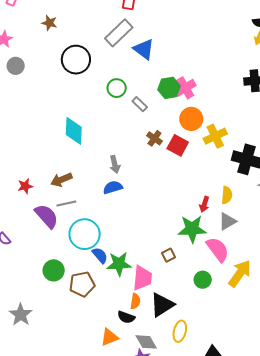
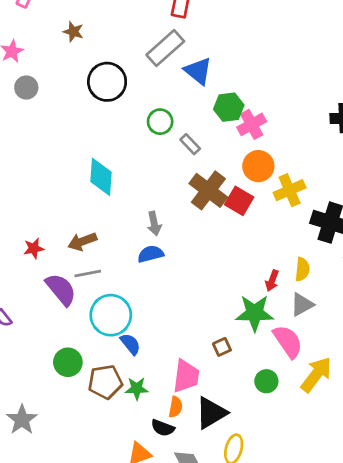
green hexagon: (169, 88) -> (229, 107), moved
brown cross: (154, 138) -> (208, 190), size x1.8
green star: (119, 264) -> (137, 388), moved, size x0.7

